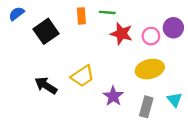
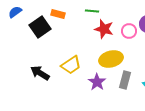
orange rectangle: (81, 16) -> (58, 14), moved, turned -72
yellow ellipse: (150, 69) -> (111, 59), moved
gray rectangle: (146, 107) -> (125, 80), moved

